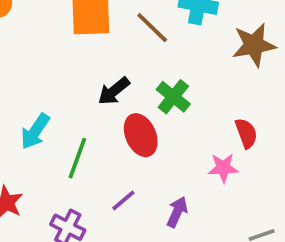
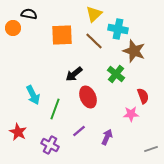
brown star: (254, 45) -> (134, 51), moved, turned 30
green cross: (173, 97) -> (116, 74), moved
cyan arrow: (35, 131) -> (33, 95), turned -60

